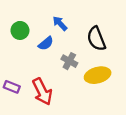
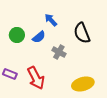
green circle: (20, 30) -> (17, 35), moved
yellow ellipse: (98, 75) -> (83, 84), moved

